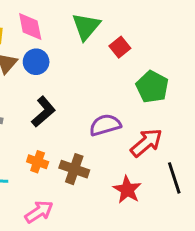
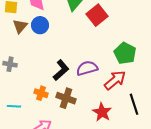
red square: (120, 47) -> (97, 15), size x1.5
green pentagon: (152, 87) -> (125, 53), moved
black L-shape: (43, 112) -> (61, 70), moved

